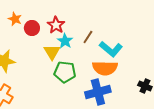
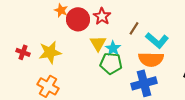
red circle: (32, 28) -> (78, 19), size x1.5
cyan star: (65, 41) -> (113, 48), moved

